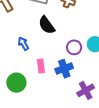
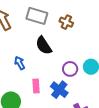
blue cross: (64, 69) -> (59, 90), turned -36

